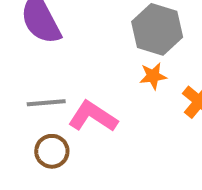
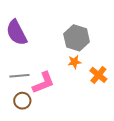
pink L-shape: (93, 116) -> (43, 83), turned 125

